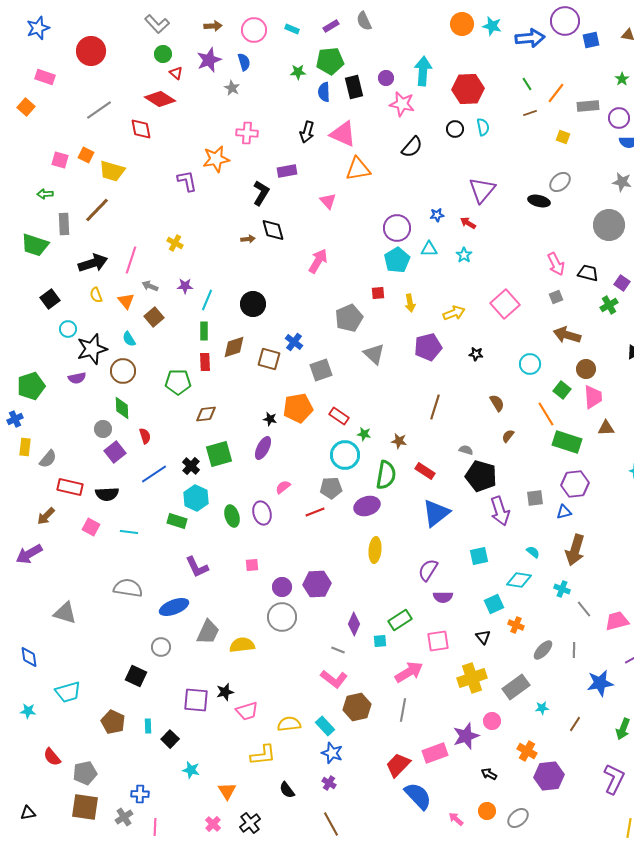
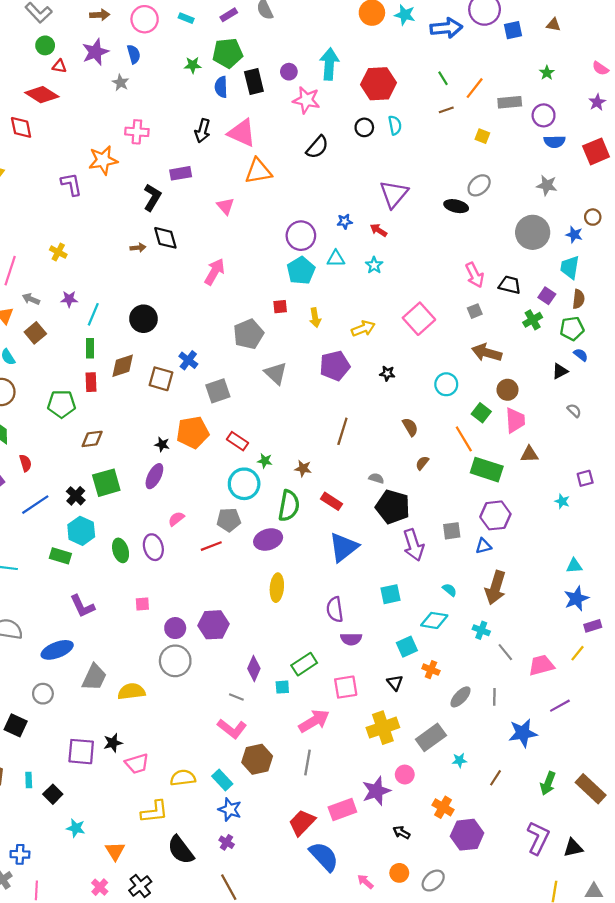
red triangle: (176, 73) -> (59, 66), turned -32
purple semicircle: (428, 570) -> (335, 609), turned -40
black semicircle: (287, 790) -> (181, 850), size x1.6

